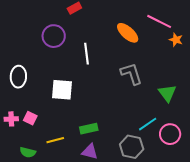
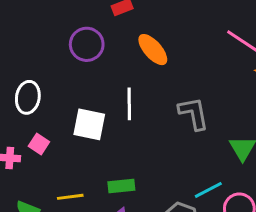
orange ellipse: (128, 33) -> (153, 50), moved
white line: (86, 54) -> (129, 104), moved
pink square: (30, 118) -> (39, 144), moved

